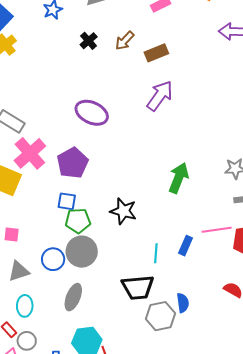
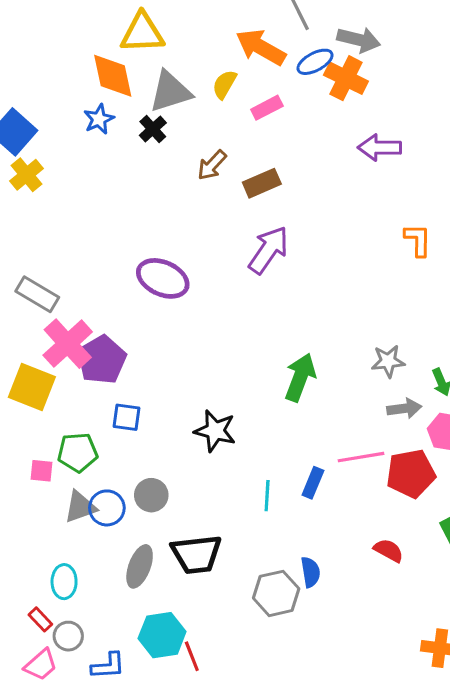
black cross: (89, 41) -> (153, 129), moved
purple pentagon: (73, 163) -> (102, 360), moved
green pentagon: (78, 221) -> (78, 452), moved
gray circle: (82, 252) -> (151, 495), size x0.7
gray triangle: (19, 271) -> (80, 507), moved
black trapezoid: (138, 287) -> (196, 554), moved

